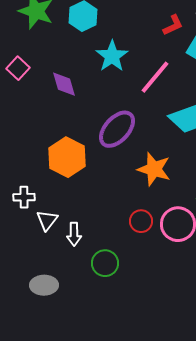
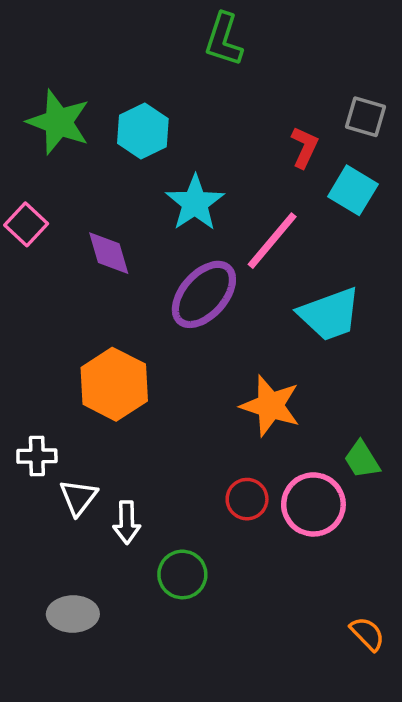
red L-shape: (173, 25) -> (304, 147), turned -40
purple ellipse: (117, 129) -> (204, 294), moved

